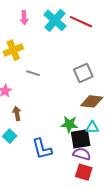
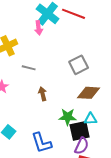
pink arrow: (24, 18) -> (39, 28), moved
brown arrow: (17, 113) -> (43, 94), moved
purple semicircle: (82, 154) -> (82, 146), turned 102

